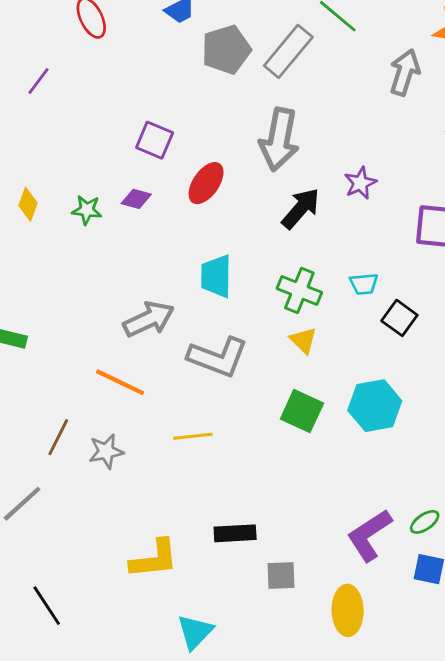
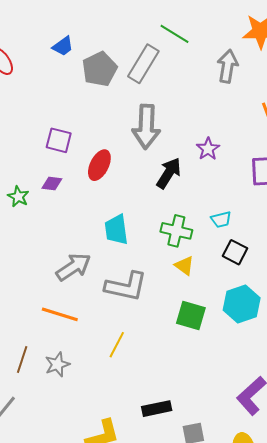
green star: (87, 210) -> (18, 197), turned 30
black square: (399, 318) -> (235, 252), moved
yellow line: (193, 436) -> (117, 345), turned -48

